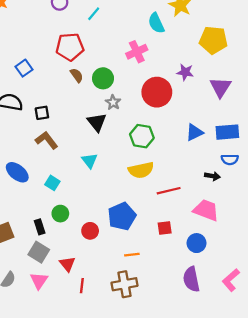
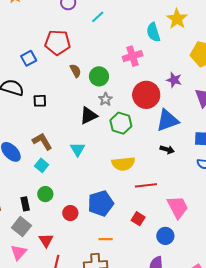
red pentagon: (70, 47) -> (58, 42), moved
black triangle: (97, 122) -> (88, 115), turned 36
blue triangle: (194, 132) -> (167, 120), moved, size x1.4
green hexagon: (142, 136) -> (121, 123), moved
brown L-shape: (47, 140) -> (42, 141), moved
black arrow: (212, 176) -> (167, 150), moved
pink trapezoid: (206, 210) -> (178, 207), turned 35
red square: (165, 228) -> (138, 219), turned 32

